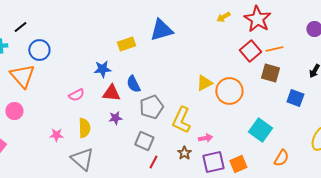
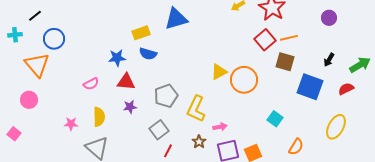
blue semicircle: (133, 84) -> (148, 54), moved, turned -48
blue square: (295, 98) -> (310, 87), size x1.5
cyan square: (260, 130) -> (275, 119), size x0.7
gray square: (144, 141) -> (159, 130), turned 30

